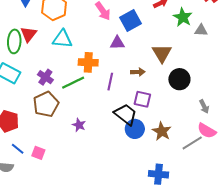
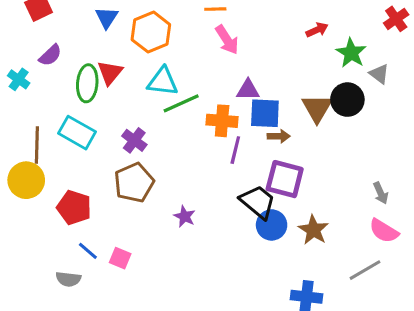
blue square: (130, 21) -> (265, 113), moved, turned 30
gray triangle: (201, 30) -> (379, 74), turned 32
orange cross: (88, 62) -> (222, 121), moved
black circle: (179, 79) -> (347, 100), moved
green line: (73, 83) -> (181, 103), moved
purple square: (142, 99) -> (285, 179), size x1.4
gray line: (192, 143) -> (365, 270), moved

